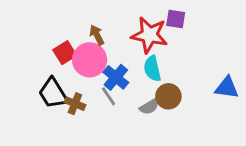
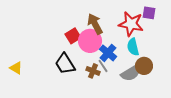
brown arrow: (97, 35) -> (95, 24), size x1.5
brown cross: (75, 104) -> (93, 71), moved
gray semicircle: (149, 107) -> (131, 73), size x1.5

